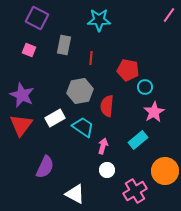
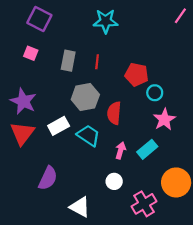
gray rectangle: (64, 45) -> (68, 61), moved
pink arrow: (103, 146) -> (121, 150), moved

